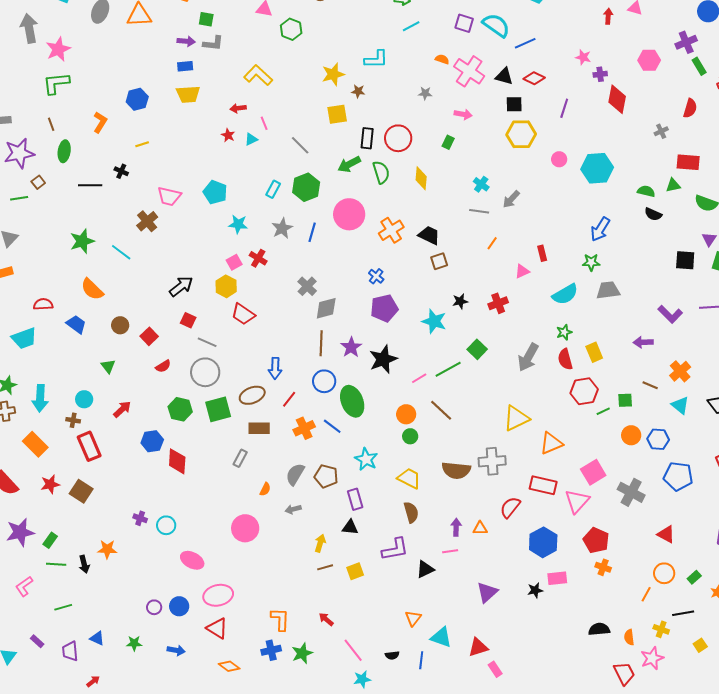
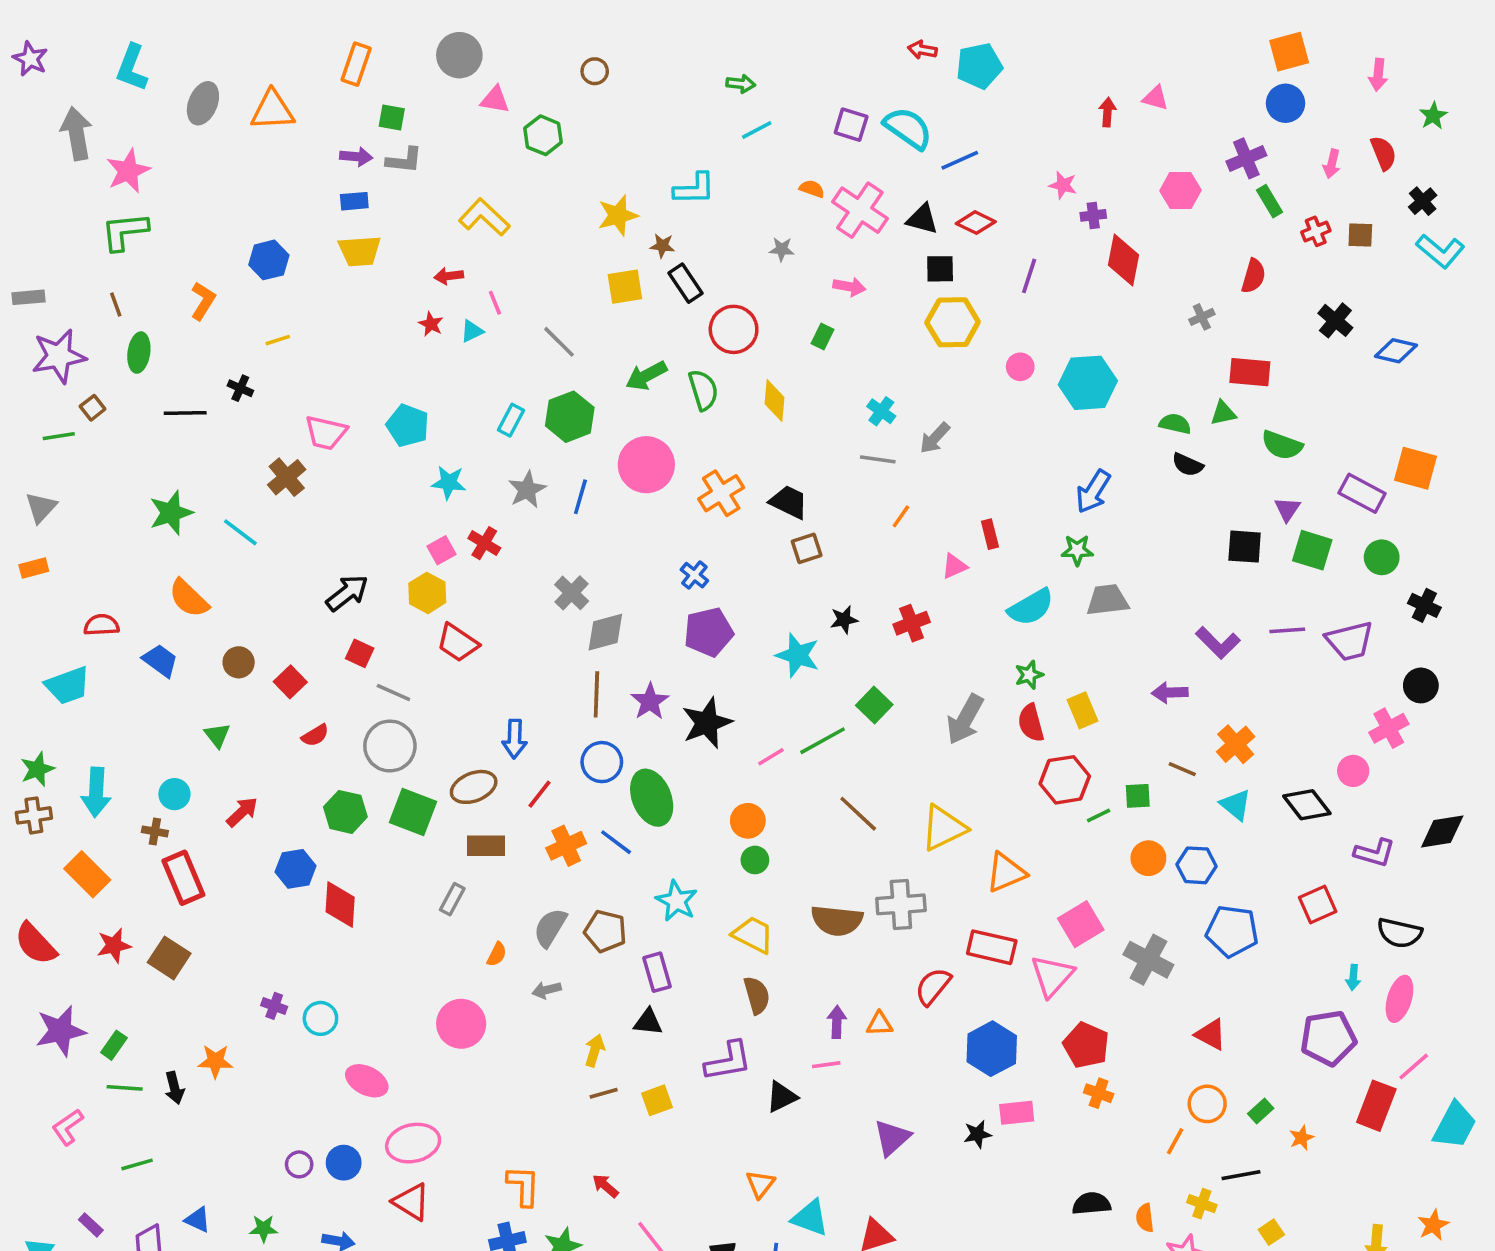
black rectangle: (367, 138) -> (685, 283), moved, turned -40
green square: (218, 409) -> (413, 812), turned 36
brown line: (441, 410) -> (858, 814), moved

